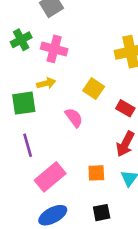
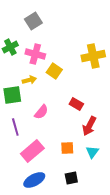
yellow square: (94, 89) -> (54, 71), moved
red rectangle: (125, 108) -> (76, 104), moved
pink semicircle: (74, 118) -> (41, 112), moved, turned 77

